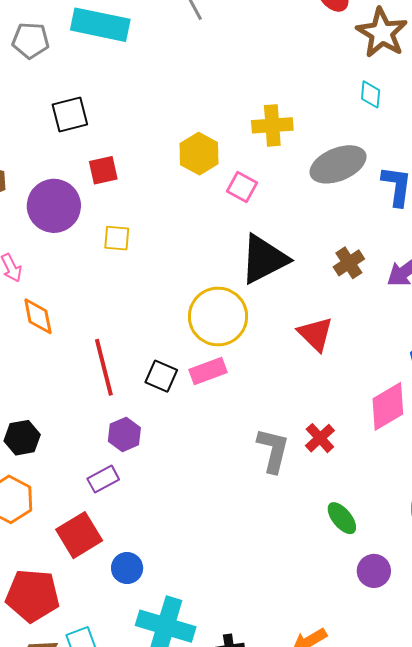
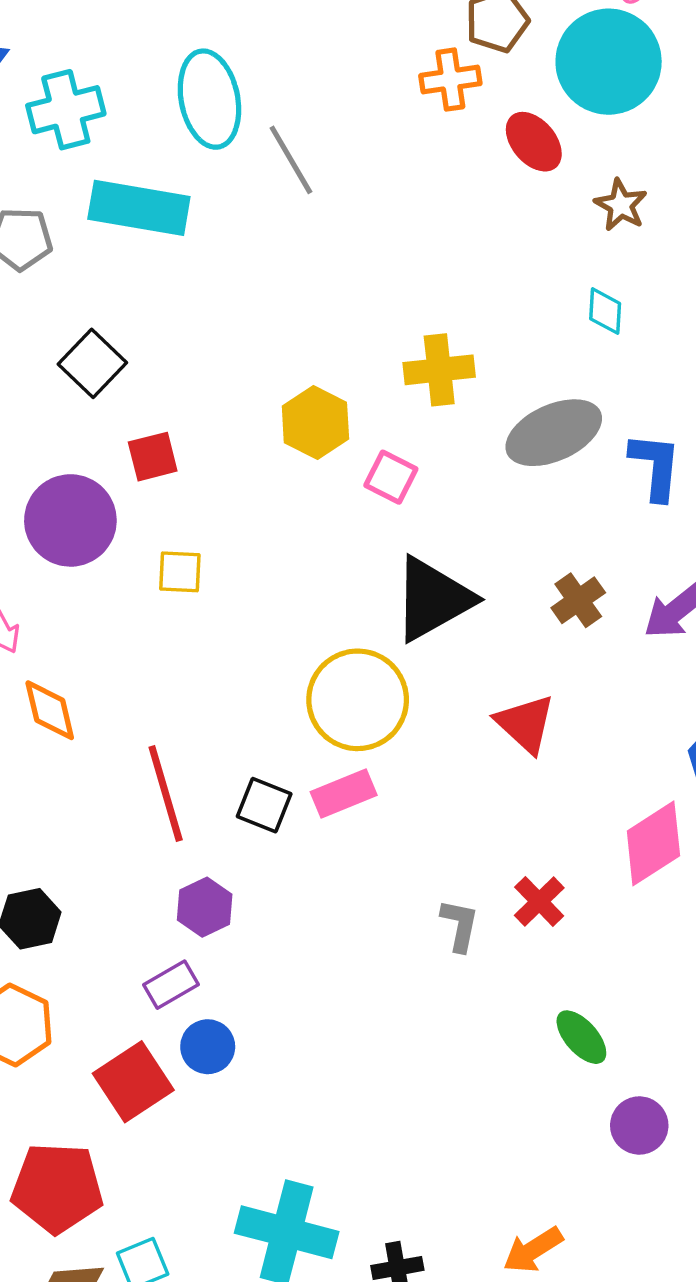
brown star: (382, 33) -> (621, 205), size x0.6
black square: (70, 115) -> (92, 363), turned -30
gray L-shape: (273, 450) -> (460, 925), size x0.7
blue circle: (127, 568) -> (208, 1047), moved

